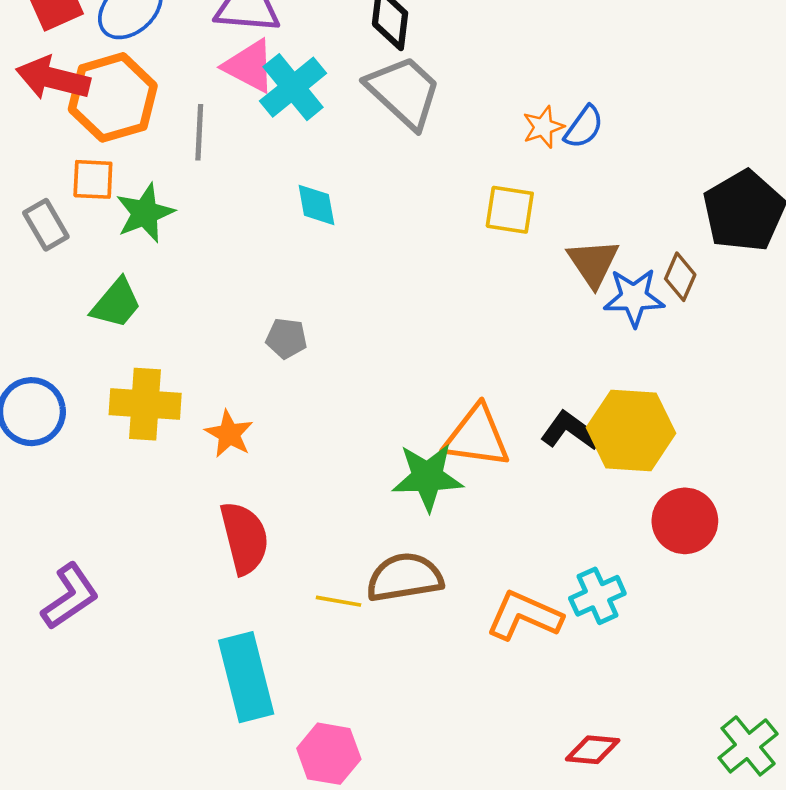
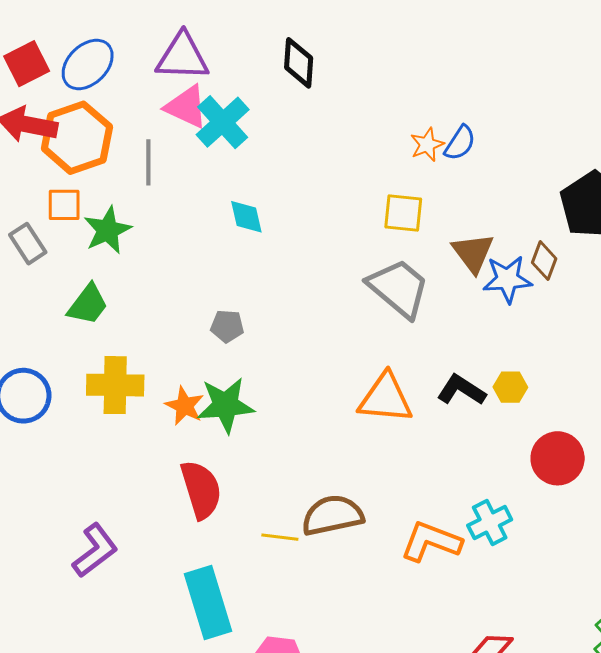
gray trapezoid: (404, 92) -> (399, 288), moved
yellow hexagon: (631, 430) -> (510, 387), size x0.5
green star: (427, 477) -> (226, 405), moved
purple L-shape: (70, 596) -> (95, 550), moved

